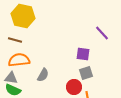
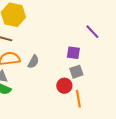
gray semicircle: (43, 75) -> (33, 62), moved

